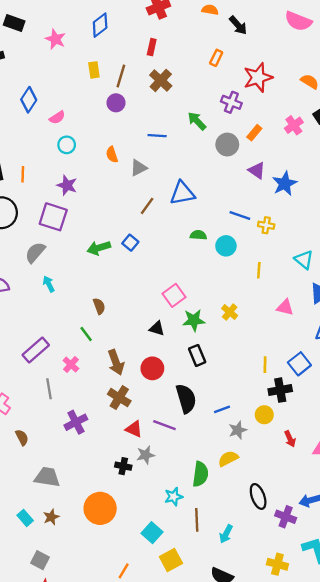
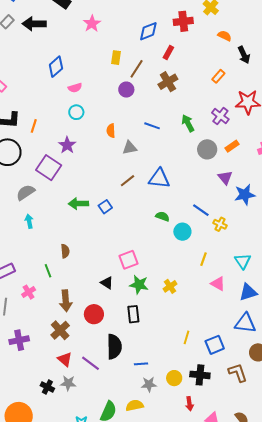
blue diamond: (100, 25) -> (148, 31), moved
pink triangle: (285, 307) -> (218, 284), moved
black cross: (280, 390) -> (200, 375), moved

